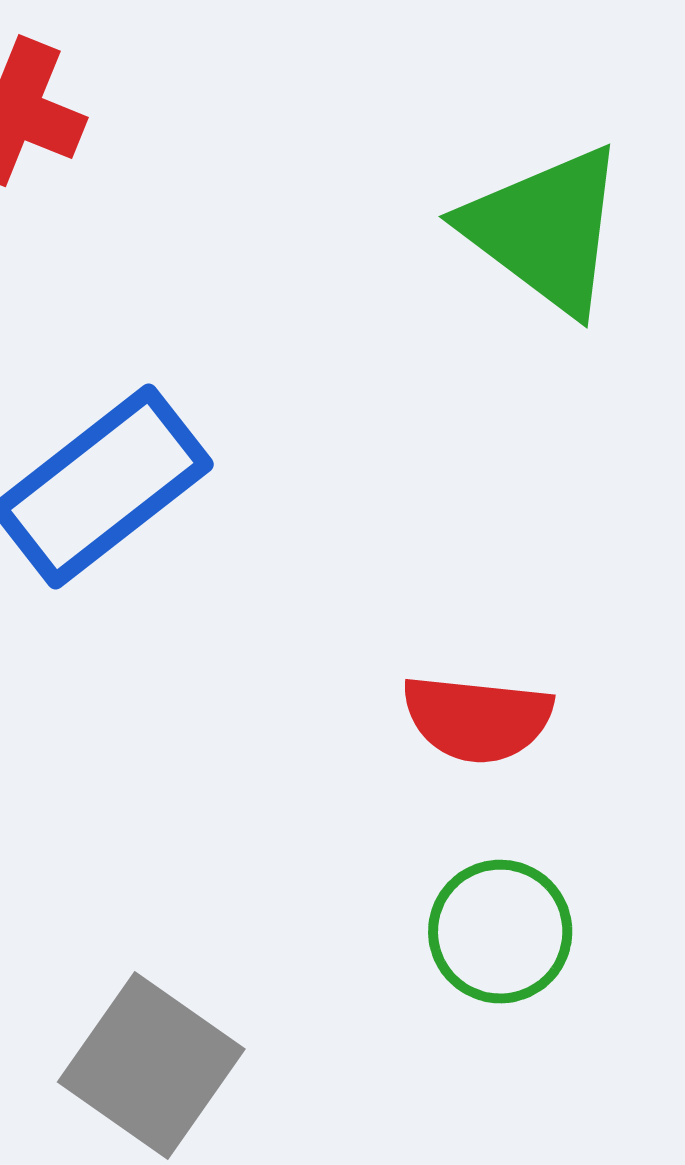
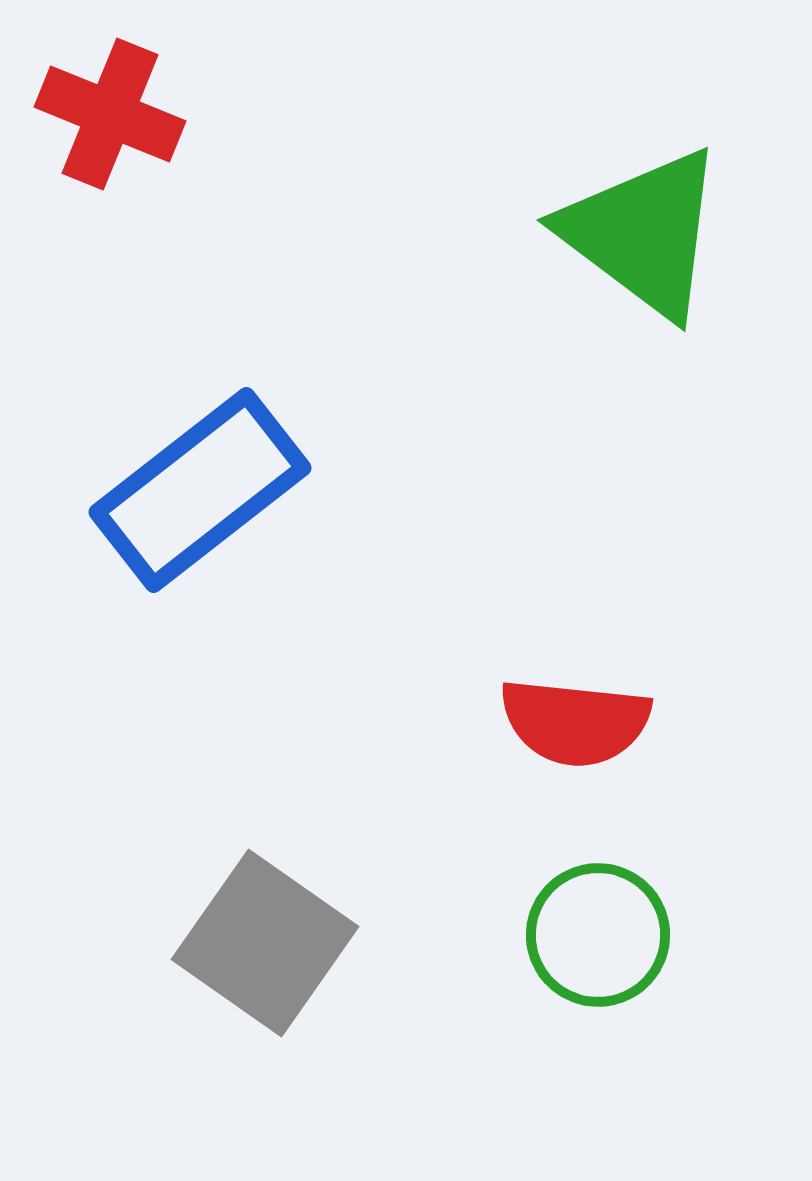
gray square: (151, 1066) -> (265, 943), moved

